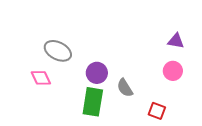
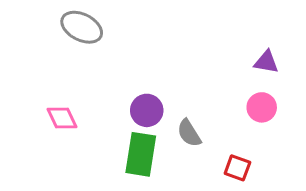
gray ellipse: (58, 51) -> (82, 27), moved

